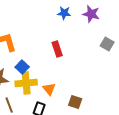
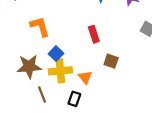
brown square: (75, 102) -> (111, 61), moved

